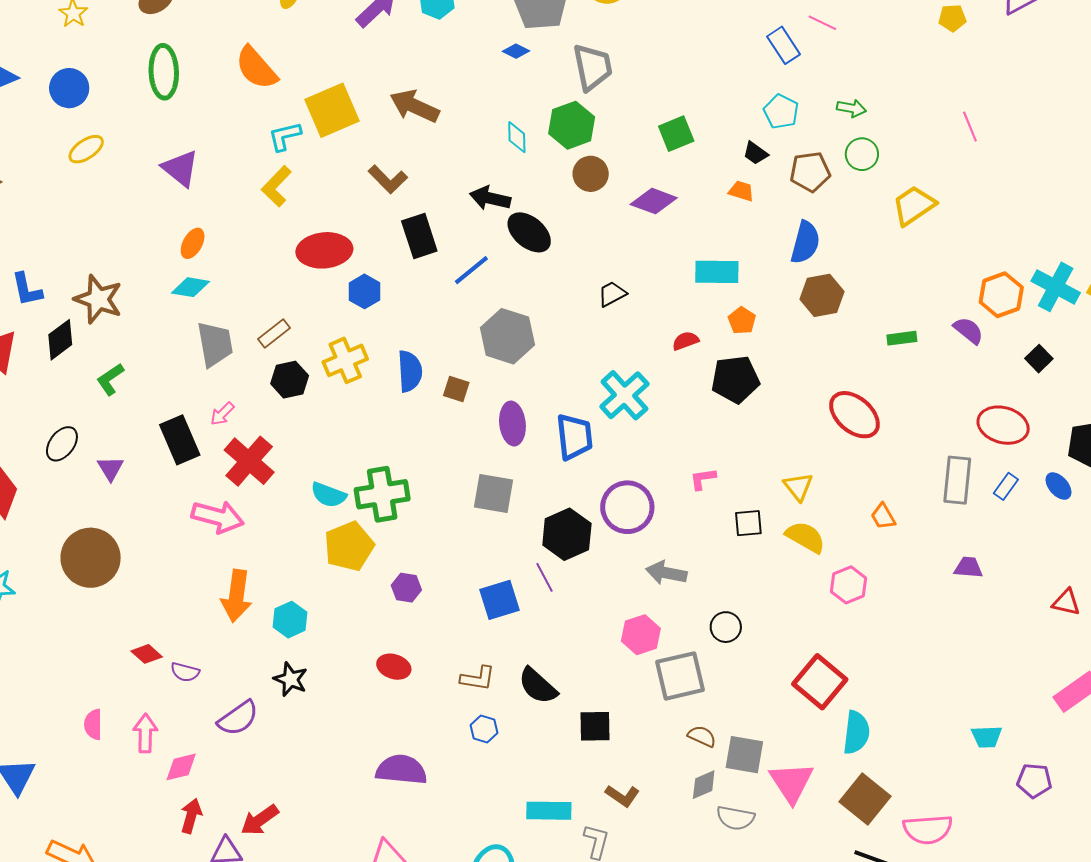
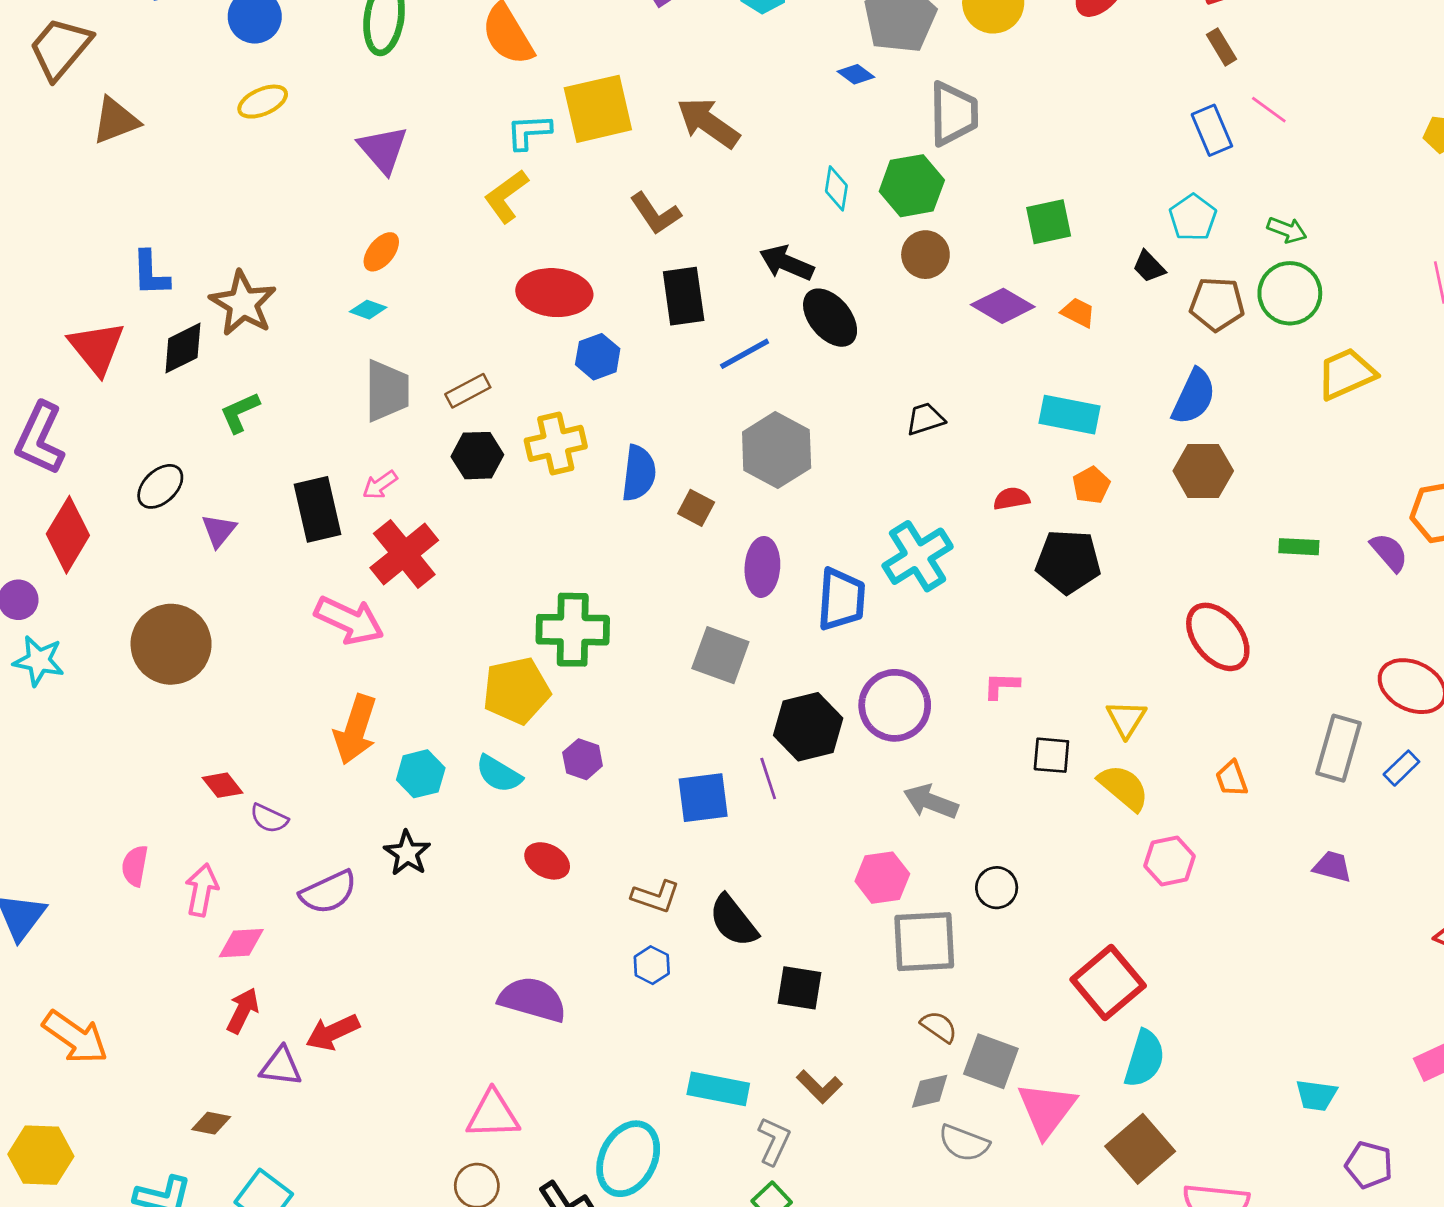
green circle: (862, 154) -> (1290, 293), size x1.4
orange trapezoid: (741, 191) -> (1078, 312), moved
cyan diamond: (191, 287) -> (368, 310), size x0.7
cyan semicircle: (329, 495) -> (499, 774), moved

